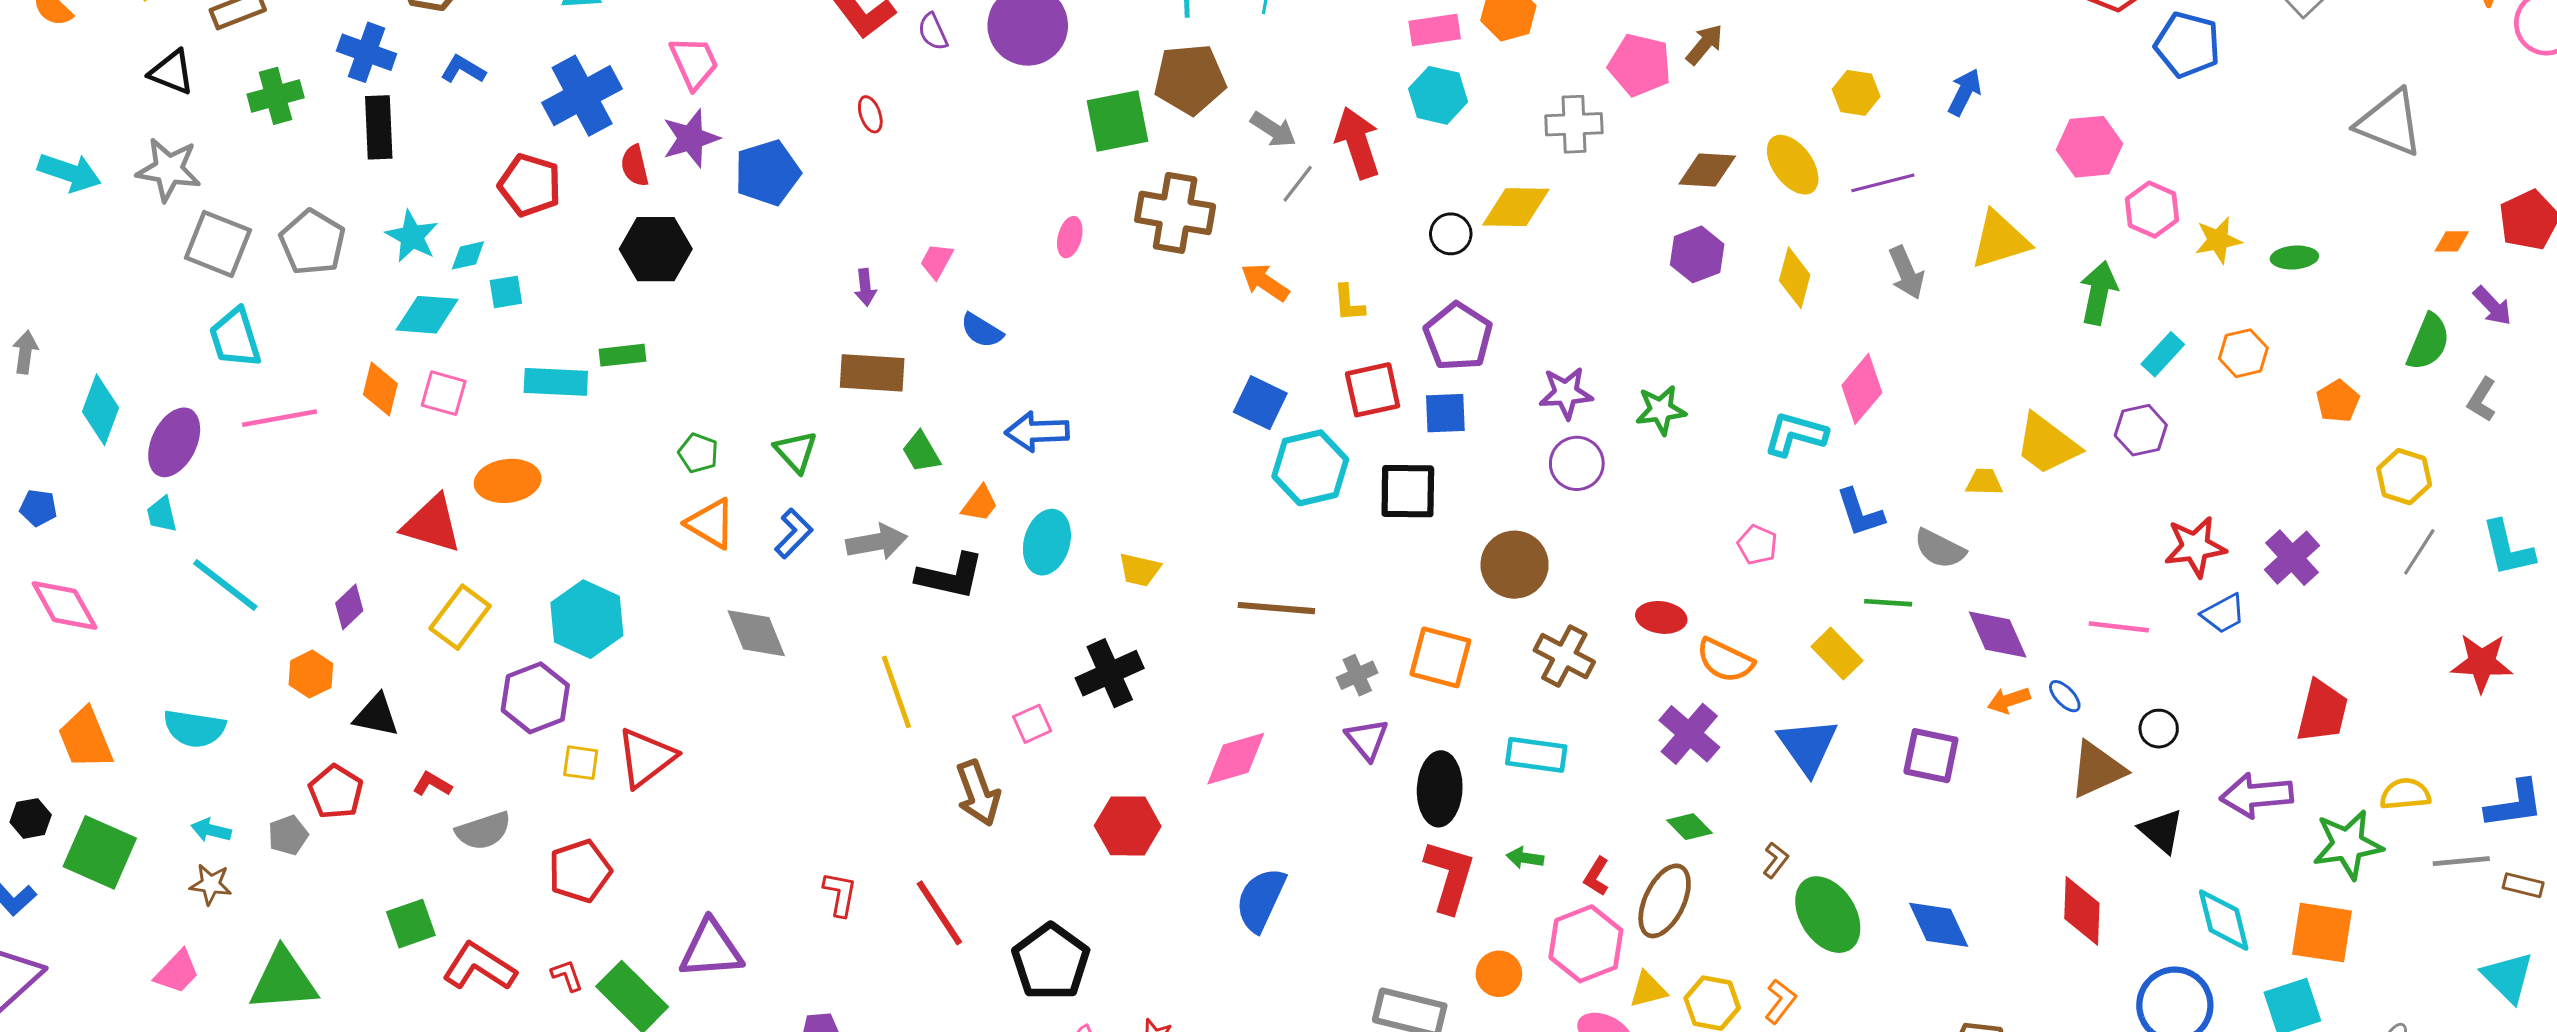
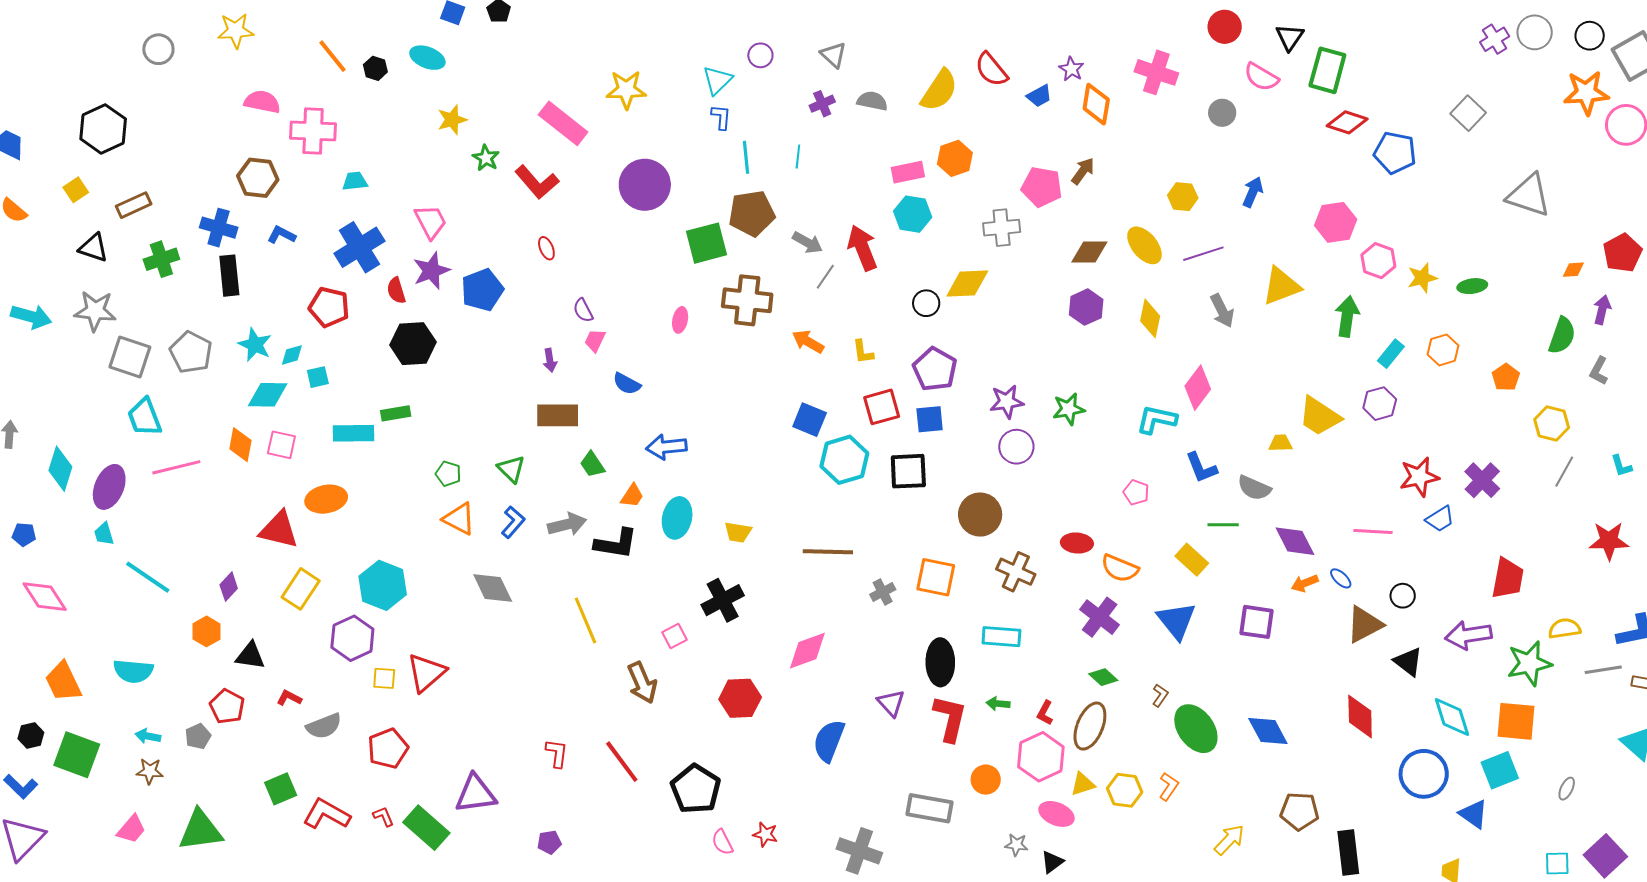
purple semicircle: (933, 32) -> (583, 310), moved
purple arrow: (2493, 306) -> (1602, 310), turned -120
cyan L-shape: (2508, 548) -> (1621, 466), size x0.6
purple triangle: (1367, 739) -> (891, 703), moved

